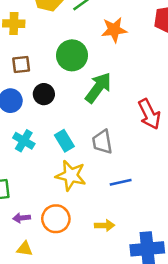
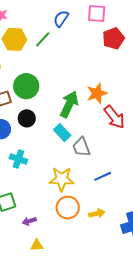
orange star: (114, 30) -> (97, 93), moved
green circle: (72, 55) -> (26, 86), moved
cyan rectangle: (64, 141) -> (62, 133), moved
orange circle: (56, 219) -> (68, 208), moved

